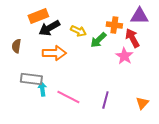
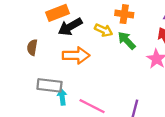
orange cross: (114, 25) -> (124, 14), moved
green arrow: (98, 40) -> (127, 41), turned 90

